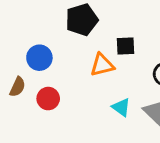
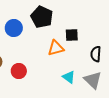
black pentagon: (82, 20) -> (42, 17), turned -30
blue circle: (39, 58) -> (14, 28), moved

